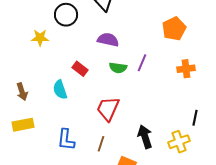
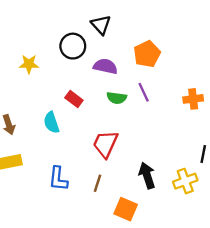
black circle: (66, 15) -> (73, 46), moved
orange pentagon: (174, 29) -> (147, 54), moved
purple line: (142, 63) -> (144, 92), turned -48

